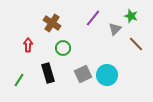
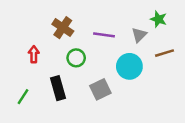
purple line: (93, 18) -> (104, 35), moved, turned 60
brown line: (136, 44) -> (165, 53), turned -63
cyan circle: (107, 75) -> (129, 66), moved

